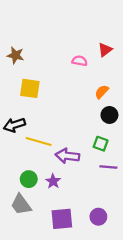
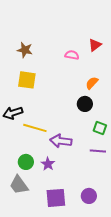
brown star: (15, 55) -> (25, 50), moved
black circle: (109, 115) -> (85, 104), moved
green square: (101, 144) -> (100, 128), moved

